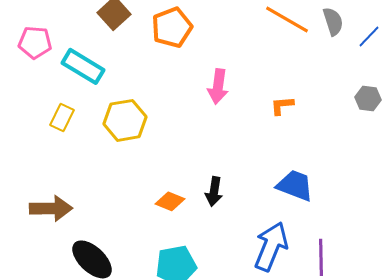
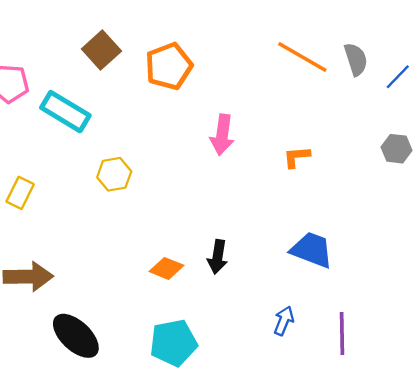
yellow rectangle: (62, 117) -> (20, 193), moved
yellow hexagon: (125, 120) -> (114, 174), size x0.7
blue arrow: (271, 246) -> (284, 321), size x0.5

